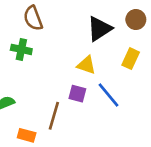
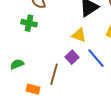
purple square: (77, 94) -> (72, 57), turned 32

